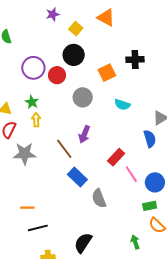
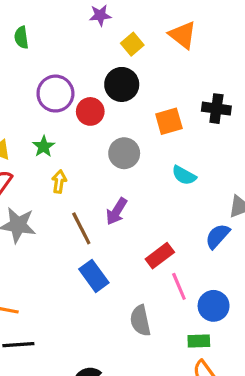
yellow arrow: (36, 120) -> (59, 182), moved
blue semicircle: (150, 139) -> (218, 236), turned -132
gray semicircle: (99, 198) -> (140, 321), moved

